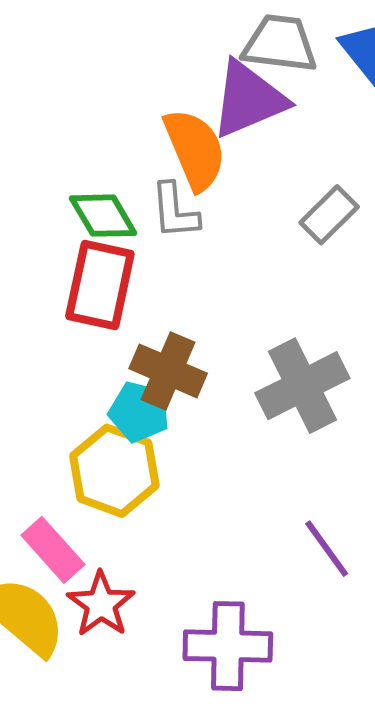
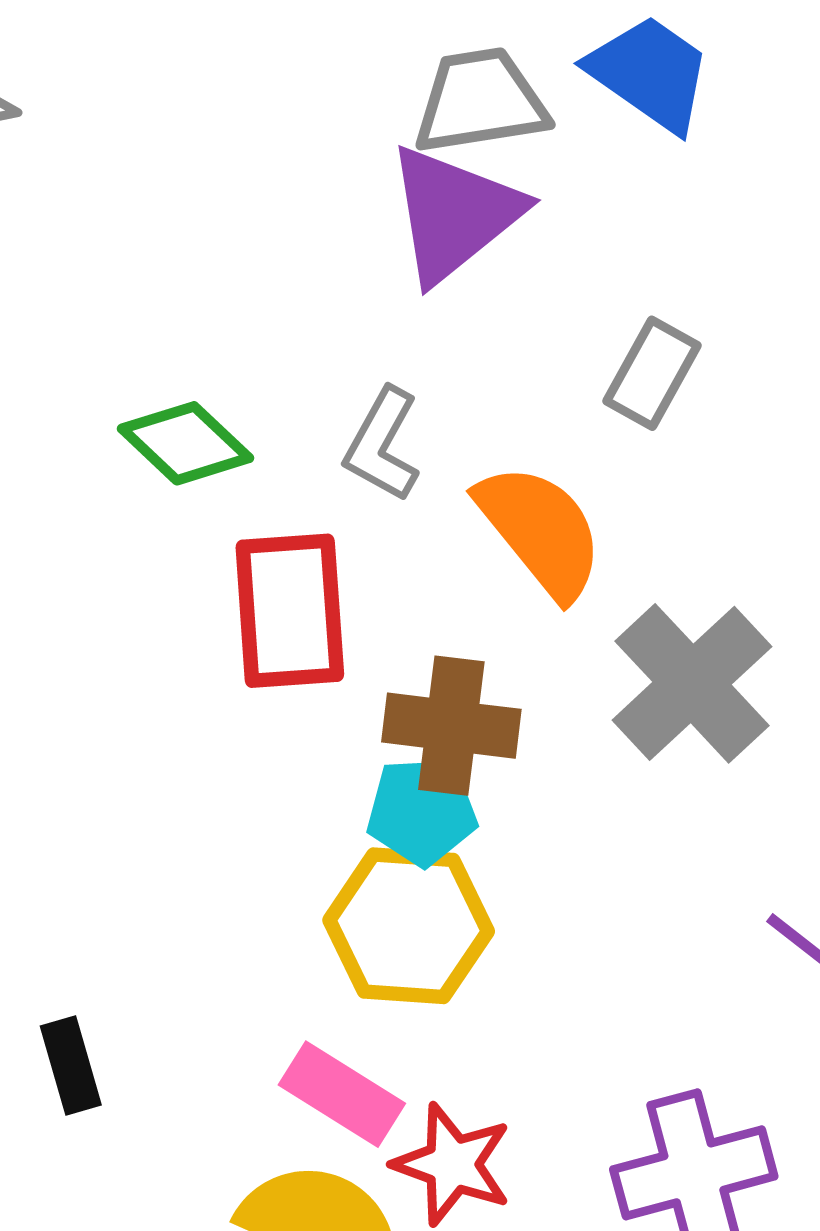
orange semicircle: (195, 149) -> (540, 531), moved
gray L-shape: (175, 211) -> (382, 445), turned 50
green diamond: (103, 216) -> (185, 443), moved

